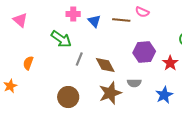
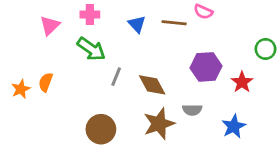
pink cross: (73, 14) -> (90, 14), moved
pink triangle: (20, 20) -> (50, 25), moved, turned 35
orange star: (10, 86) -> (21, 89), moved

